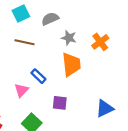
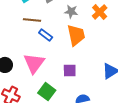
blue rectangle: (38, 76) -> (46, 35), moved
pink triangle: (21, 90) -> (34, 63), size x1.6

